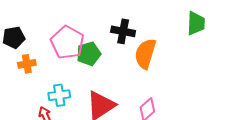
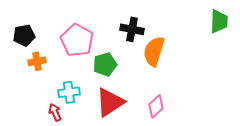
green trapezoid: (196, 23) -> (219, 21), moved
green pentagon: (89, 54) -> (105, 64), moved

